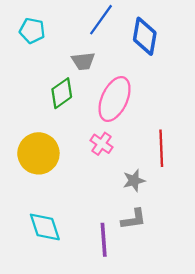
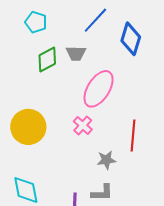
green diamond: (62, 93) -> (47, 60), moved

